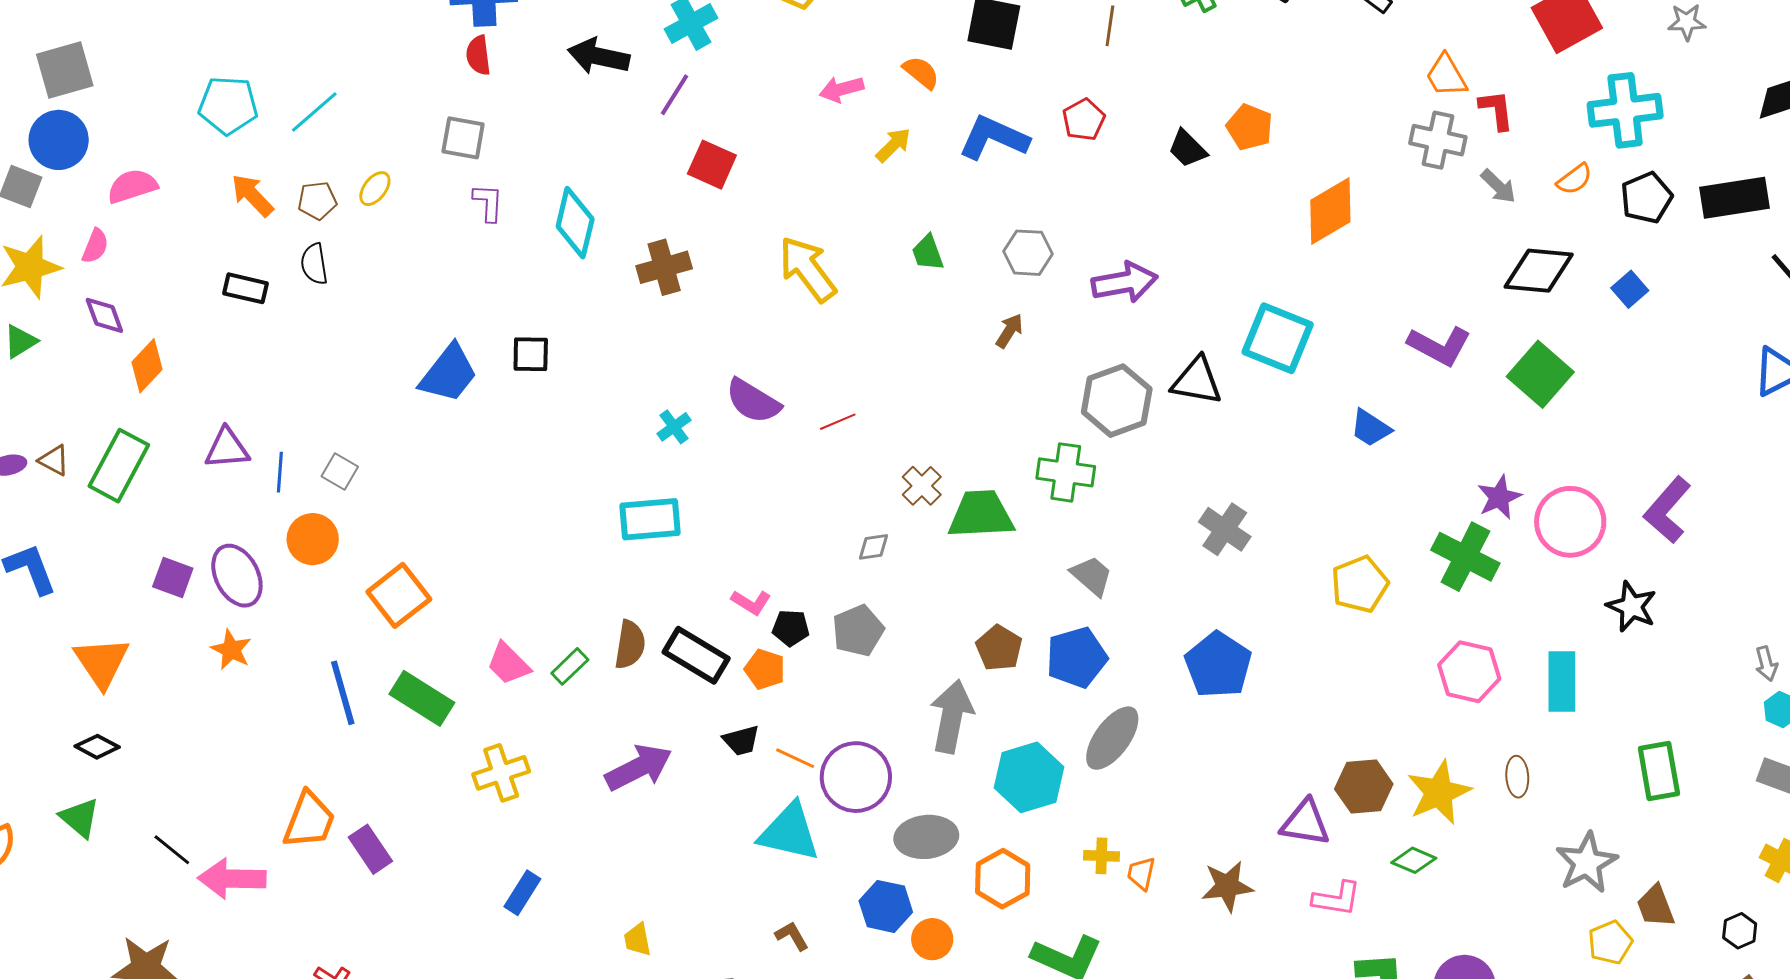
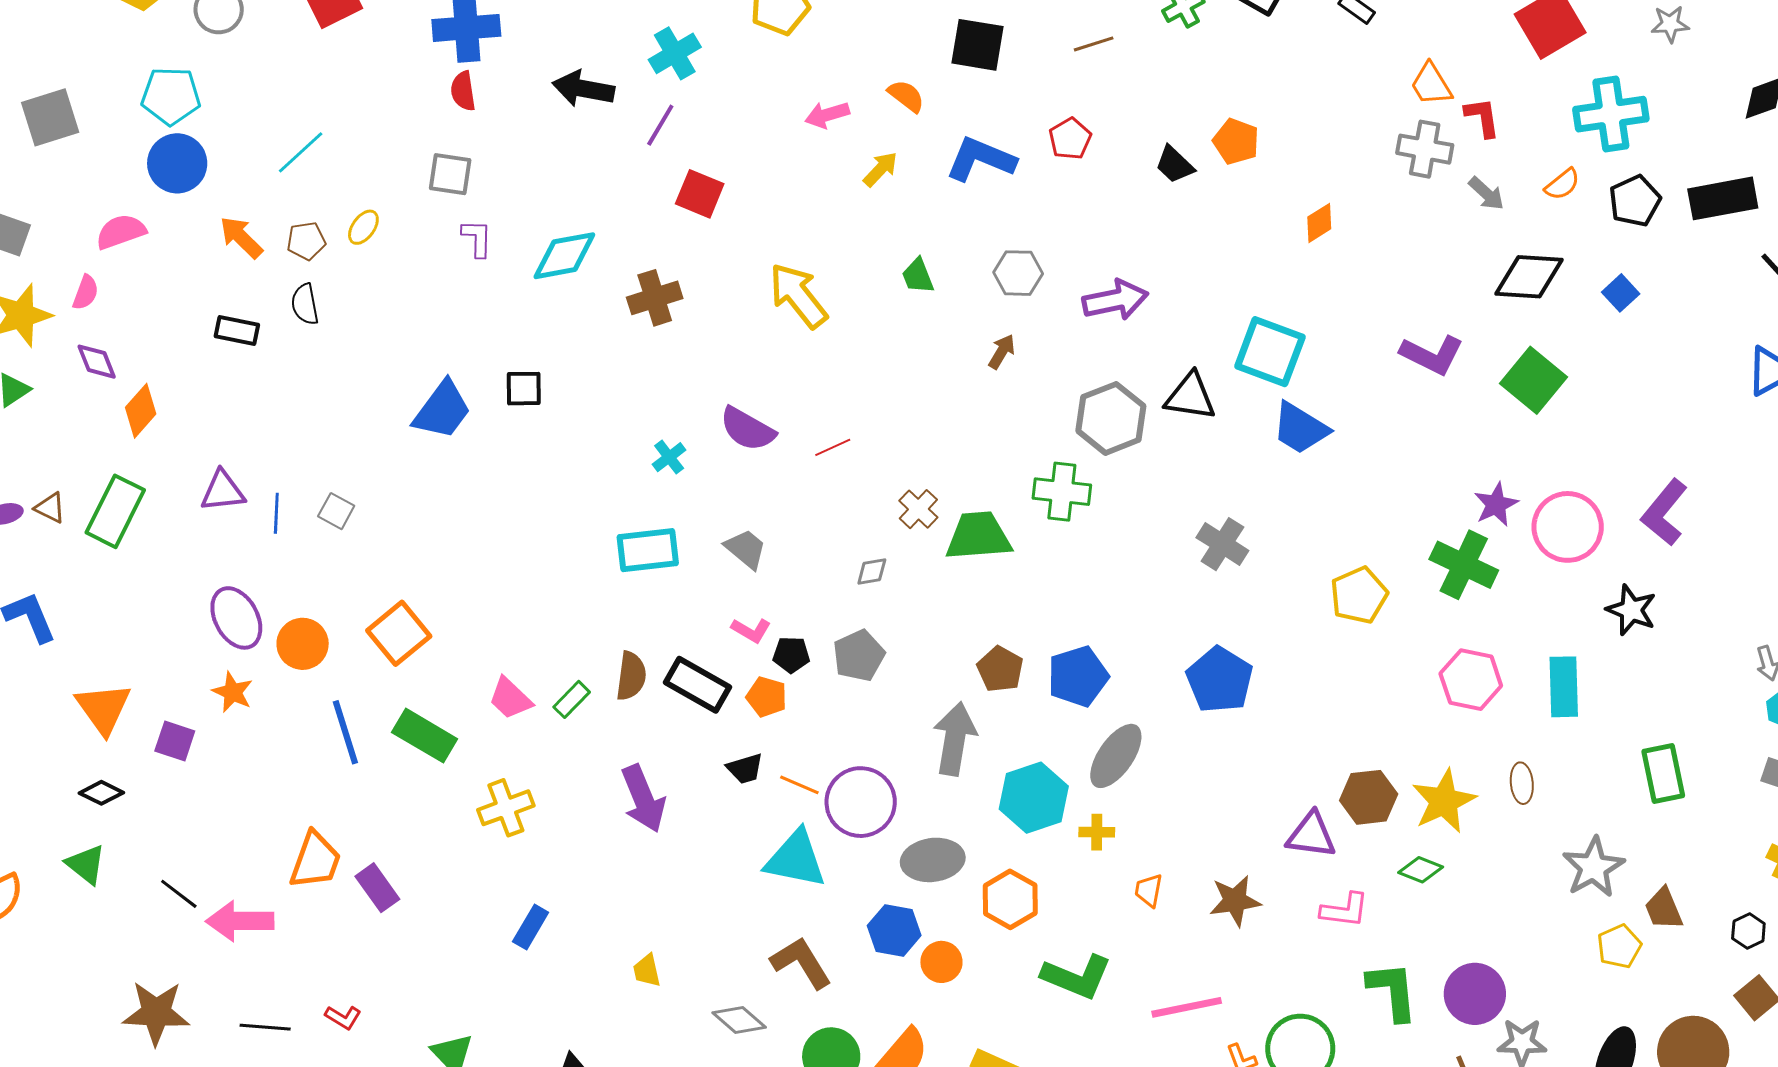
brown line: (1110, 26) -> (1094, 44), turned 66
cyan pentagon: (228, 105) -> (171, 96), moved
blue circle: (59, 140) -> (177, 163), moved
orange diamond: (1330, 211) -> (1319, 223), size x0.6
cyan diamond: (575, 223) -> (564, 256), turned 68
blue trapezoid: (1371, 428) -> (1300, 428), moved, size x1.4
orange circle: (313, 539) -> (303, 644), moved
gray trapezoid: (1092, 576) -> (746, 549), moved
purple square: (173, 578) -> (175, 741), moved
purple arrow: (639, 768) -> (643, 799), turned 96
yellow cross: (1102, 856) -> (1097, 832), moved
brown L-shape: (792, 936) -> (801, 963), size x1.8

